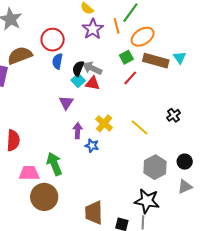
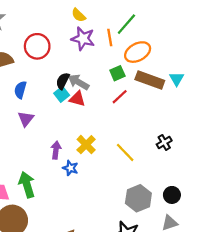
purple star: (93, 29) -> (83, 39), turned -30
blue semicircle: (57, 61) -> (20, 90), moved
purple triangle: (66, 103) -> (26, 119), moved

